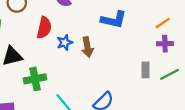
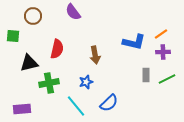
blue L-shape: (114, 20) -> (134, 42), moved
red semicircle: (44, 28) -> (57, 49), moved
blue star: (65, 42) -> (86, 82), moved

